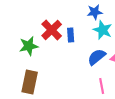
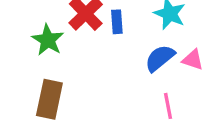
green star: (29, 46) -> (48, 40), turned -30

